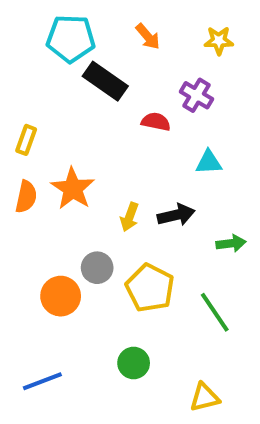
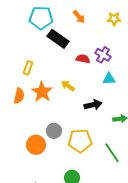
purple cross: (196, 95) -> (103, 55), moved
yellow rectangle: (26, 140) -> (28, 68), moved
yellow arrow: (130, 217) -> (68, 86), moved, turned 104
yellow pentagon: (150, 288) -> (80, 141), turned -30

